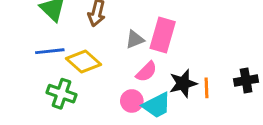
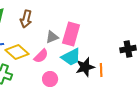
pink semicircle: (146, 72) -> (41, 56), moved
black cross: (246, 80) -> (128, 49), moved
cyan trapezoid: (157, 105) -> (71, 57), moved

